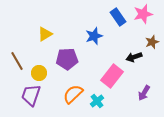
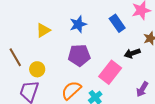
blue rectangle: (118, 17) -> (117, 23), moved
blue star: (94, 36) -> (78, 24), moved
purple pentagon: (67, 59) -> (79, 55), moved

